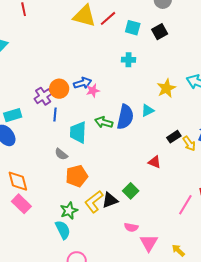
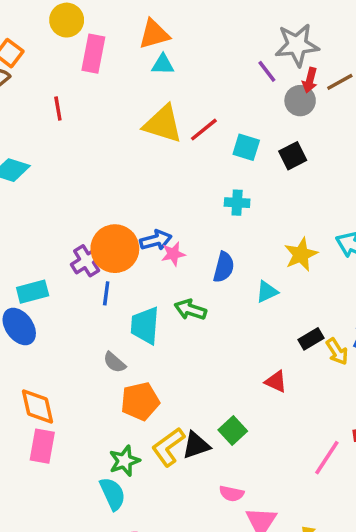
orange circle: (59, 89) -> (115, 249), size x1.4
blue semicircle: (125, 117) -> (224, 267), moved, size x0.7
pink rectangle: (21, 204) -> (42, 446), turned 54

